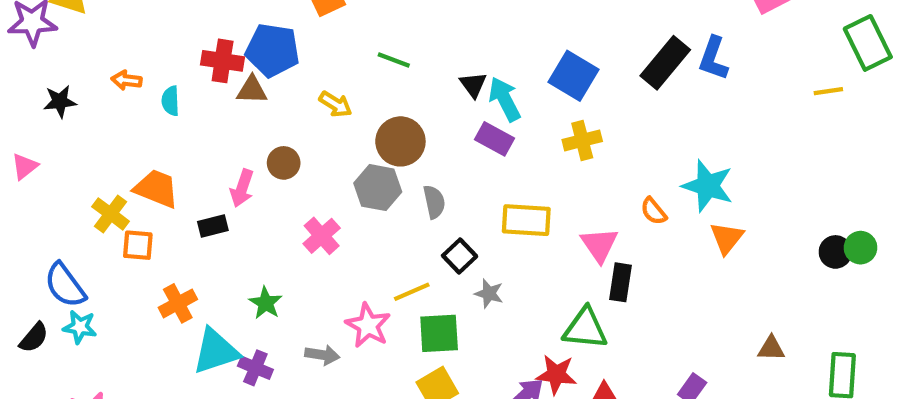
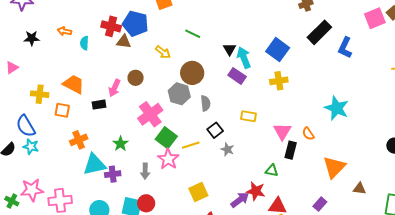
black rectangle: (665, 63) -> (319, 32), moved
orange semicircle: (654, 211) -> (308, 134), moved
yellow cross: (111, 214) -> (40, 94), moved, turned -36
yellow rectangle: (526, 220) -> (248, 116), size x0.7
pink cross: (322, 236) -> (150, 114), size x1.4
orange triangle: (727, 238) -> (334, 167), moved, size x1.4
green triangle: (585, 328) -> (272, 171), size x0.6
green square: (439, 333) -> (166, 138), moved, turned 35
gray arrow: (322, 355) -> (145, 171), turned 77
purple cross: (255, 368) -> (113, 174), turned -35

